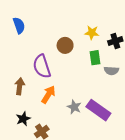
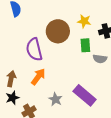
brown circle: (65, 45) -> (58, 31), size x1.5
brown arrow: (20, 86) -> (11, 79), moved
gray star: (74, 107) -> (55, 99), moved

